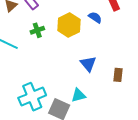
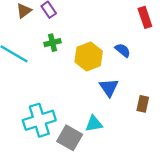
blue semicircle: (95, 17) -> (123, 50), moved
yellow hexagon: (69, 25) -> (89, 56), moved

